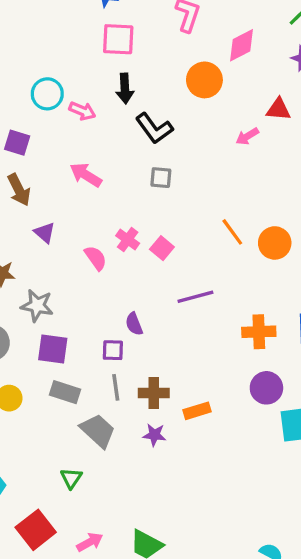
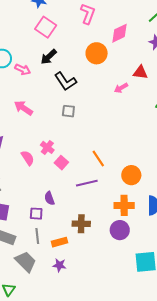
pink square: (118, 39) -> (46, 27), turned 30
black arrow: (125, 88) -> (49, 57), turned 48
orange line: (232, 232) -> (98, 158), moved
orange circle: (275, 243) -> (131, 175), moved
pink square: (162, 248) -> (61, 163), moved
purple circle: (266, 388) -> (120, 230), moved
brown cross: (154, 393) -> (81, 224), moved
orange rectangle: (197, 411) -> (60, 242), moved

